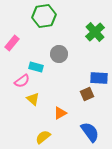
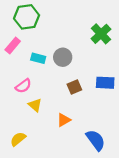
green hexagon: (44, 16) -> (27, 17), moved
cyan rectangle: (36, 67) -> (38, 58), moved
brown square: (87, 94) -> (74, 87), moved
yellow semicircle: (43, 137) -> (18, 139), moved

